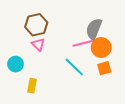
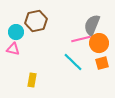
pink triangle: (38, 44) -> (13, 49), moved, turned -32
cyan circle: (16, 64) -> (16, 32), moved

